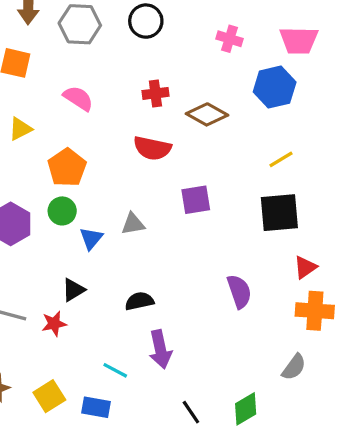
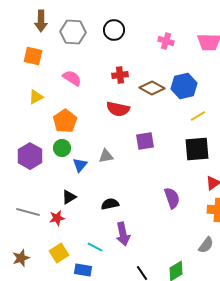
blue hexagon: (275, 87) -> (184, 86), moved
yellow square: (49, 396) -> (59, 253), moved

